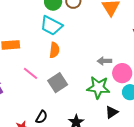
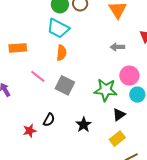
gray arrow: (104, 61) -> (117, 47), moved
gray square: (58, 83) -> (65, 85), turned -30

